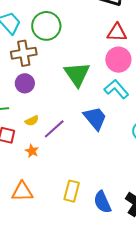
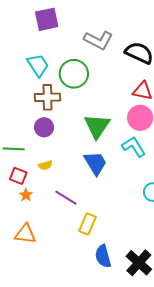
blue trapezoid: (95, 118) -> (95, 163), moved
purple line: (54, 129) -> (66, 198), moved, turned 65
orange star: (32, 151) -> (26, 195), moved
yellow rectangle: (72, 191) -> (87, 224), moved

